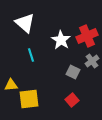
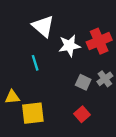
white triangle: (25, 23) -> (43, 26), moved
white star: (61, 40) -> (69, 46), turned 30
gray cross: (92, 61) -> (105, 79), moved

